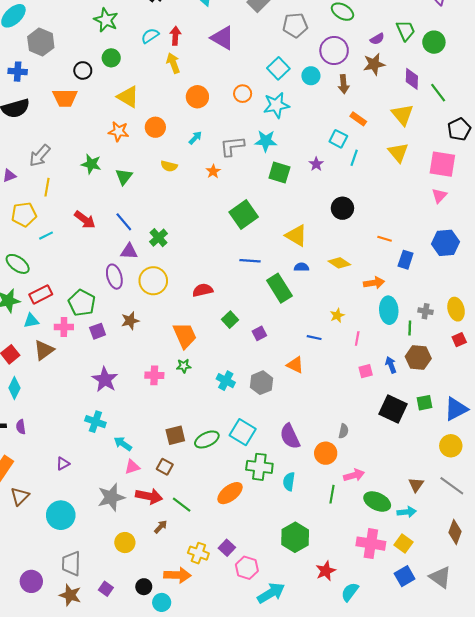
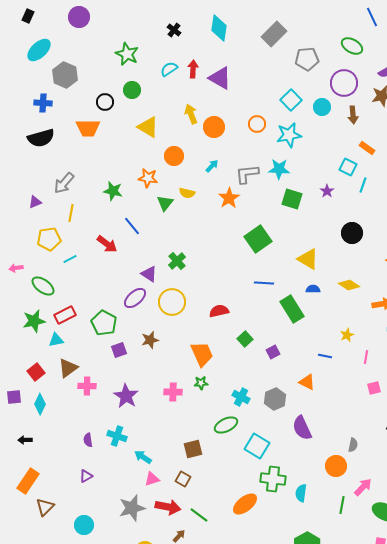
purple triangle: (223, 38) -> (220, 78), moved
yellow arrow: (173, 63) -> (191, 114), moved
orange star: (119, 131) -> (148, 178), moved
orange star: (213, 171) -> (229, 198), size x1.5
green triangle: (124, 177) -> (165, 203), moved
blue line: (124, 222) -> (132, 226), moved
purple triangle: (129, 251) -> (149, 274), turned 30
purple ellipse: (114, 277) -> (135, 298), turned 65
pink cross: (64, 327) -> (87, 386), moved
purple semicircle: (21, 427) -> (88, 440), moved
purple semicircle: (290, 436) -> (302, 428), moved
green ellipse: (207, 439) -> (226, 425), moved
pink arrow: (354, 475) -> (363, 487), turned -30
cyan circle: (61, 515) -> (84, 525), size x0.7

